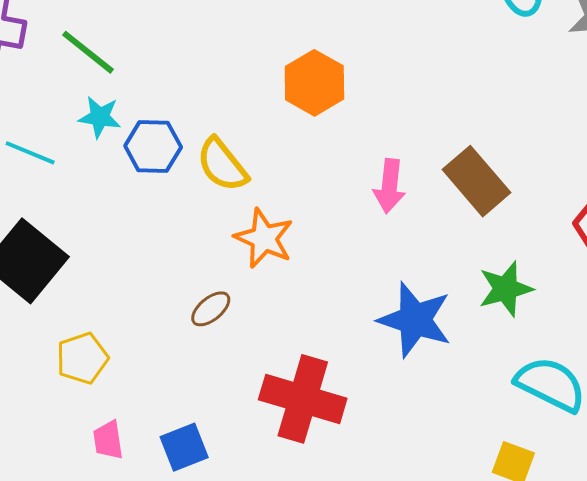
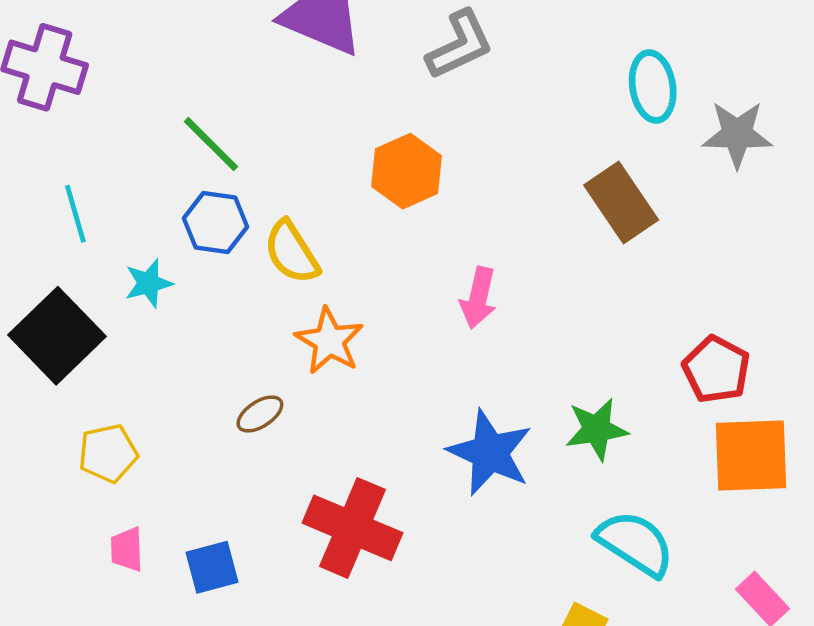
green line: (88, 52) -> (211, 144), moved
cyan star: (100, 117) -> (148, 283), moved, turned -30
cyan line: (30, 153) -> (75, 214), turned 45
brown rectangle: (476, 181) -> (621, 203), moved

